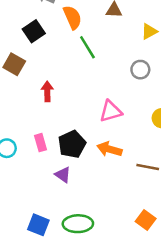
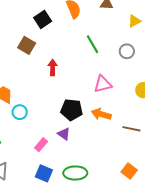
green line: (87, 47) -> (92, 44), moved
pink rectangle: (40, 143) -> (41, 145), moved, turned 56
black pentagon: (72, 144) -> (72, 110), turned 30

